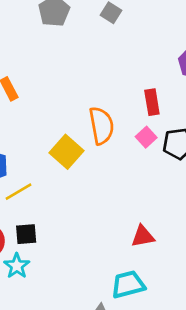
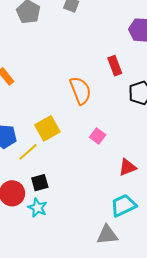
pink square: (146, 137) -> (98, 136), moved
yellow square: (66, 152) -> (47, 128), moved, turned 30

